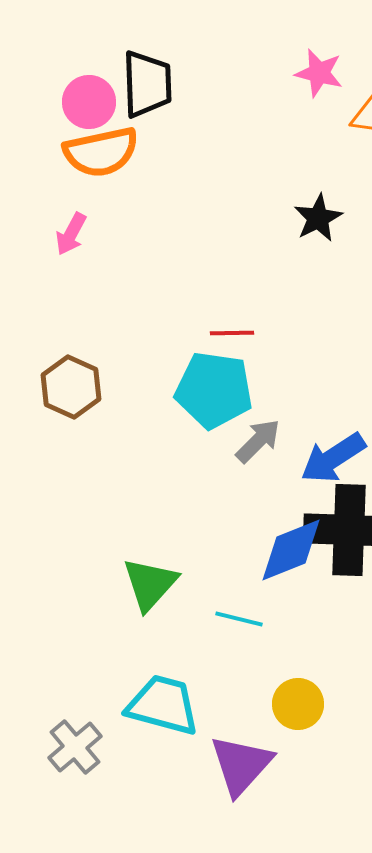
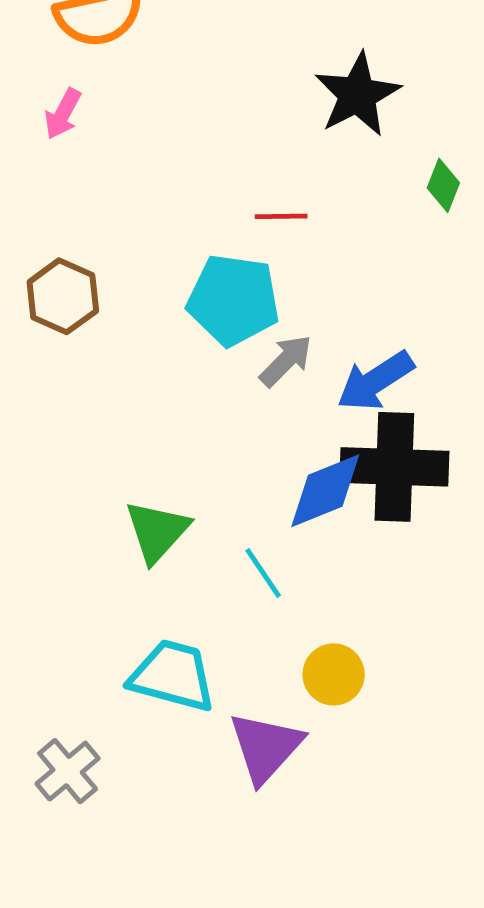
black star: (318, 218) -> (357, 95), size x1.5
red line: (232, 333) -> (281, 216), moved
cyan line: (239, 619) -> (263, 573), turned 42
gray cross: (75, 747) -> (68, 771), moved

